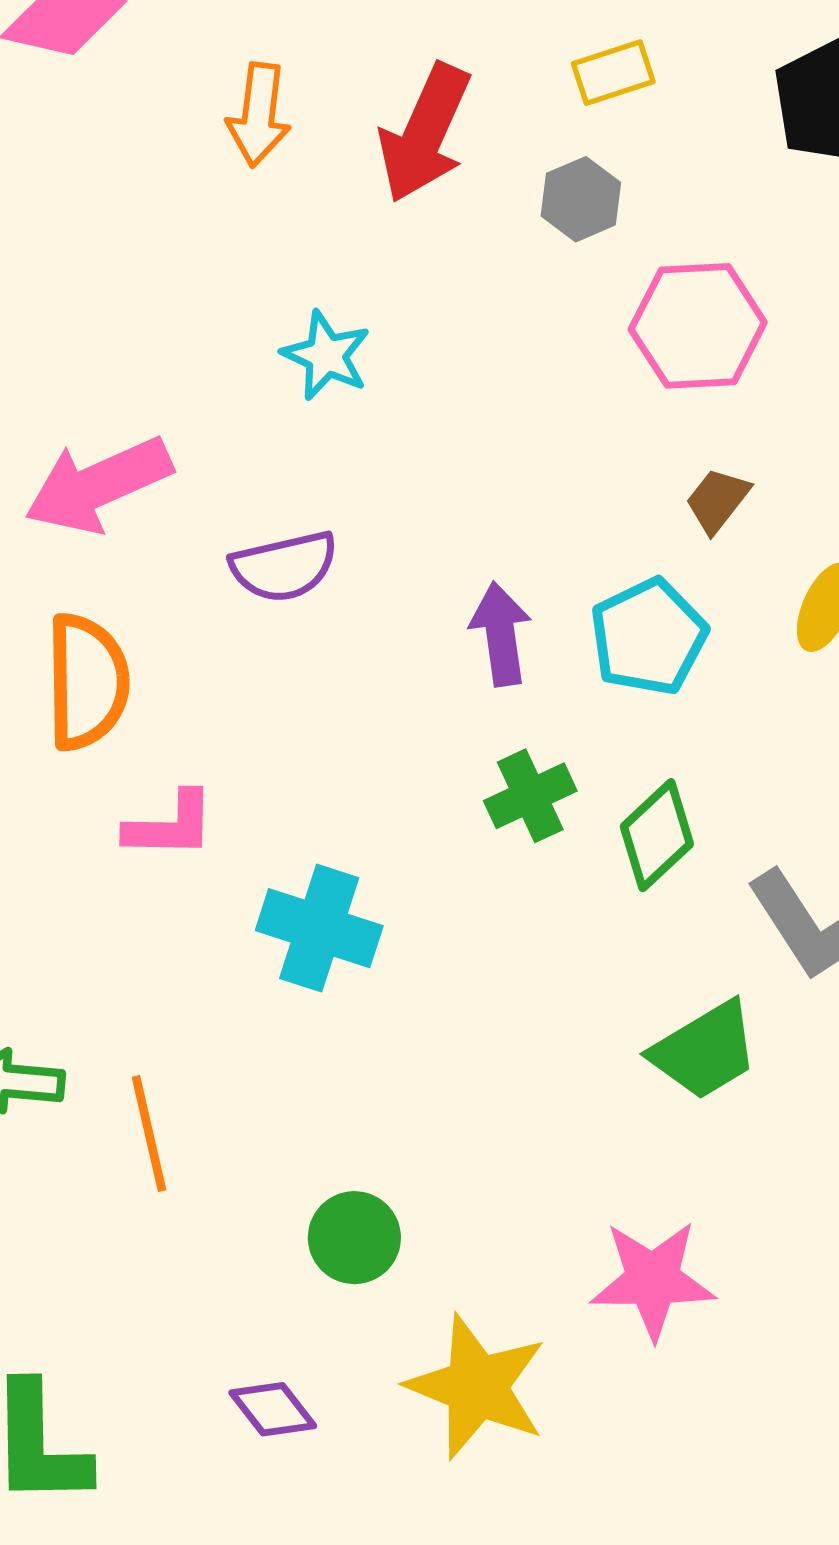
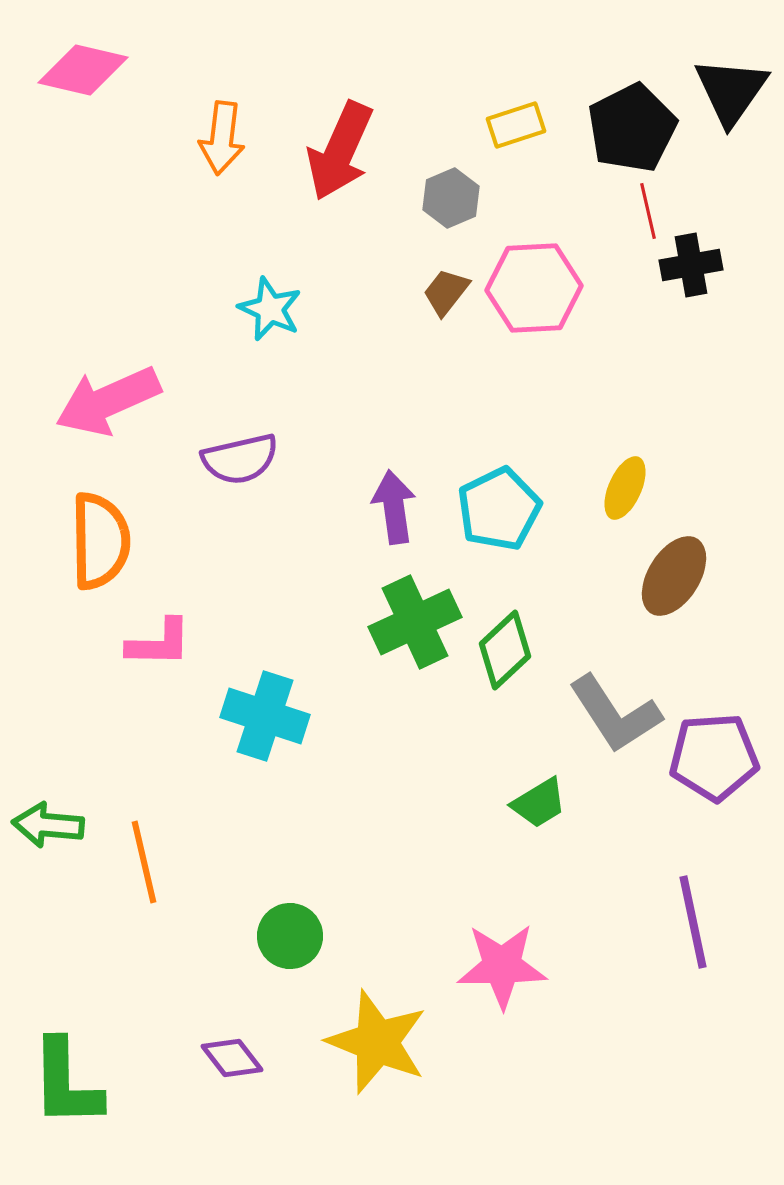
yellow rectangle: (613, 73) -> (516, 125), moved
brown trapezoid: (717, 500) -> (446, 292), moved
green cross: (530, 796) -> (415, 622), size x1.4
green trapezoid: (705, 1050) -> (539, 803), size x0.7

